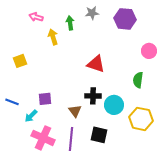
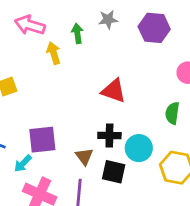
pink arrow: (36, 17) -> (30, 25), size x1.5
purple square: (45, 99) -> (42, 140), size x1.5
black square: (99, 135) -> (114, 172), moved

